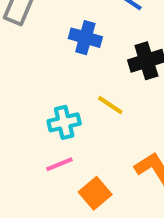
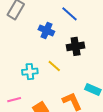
pink line: (59, 164) -> (14, 100), moved

